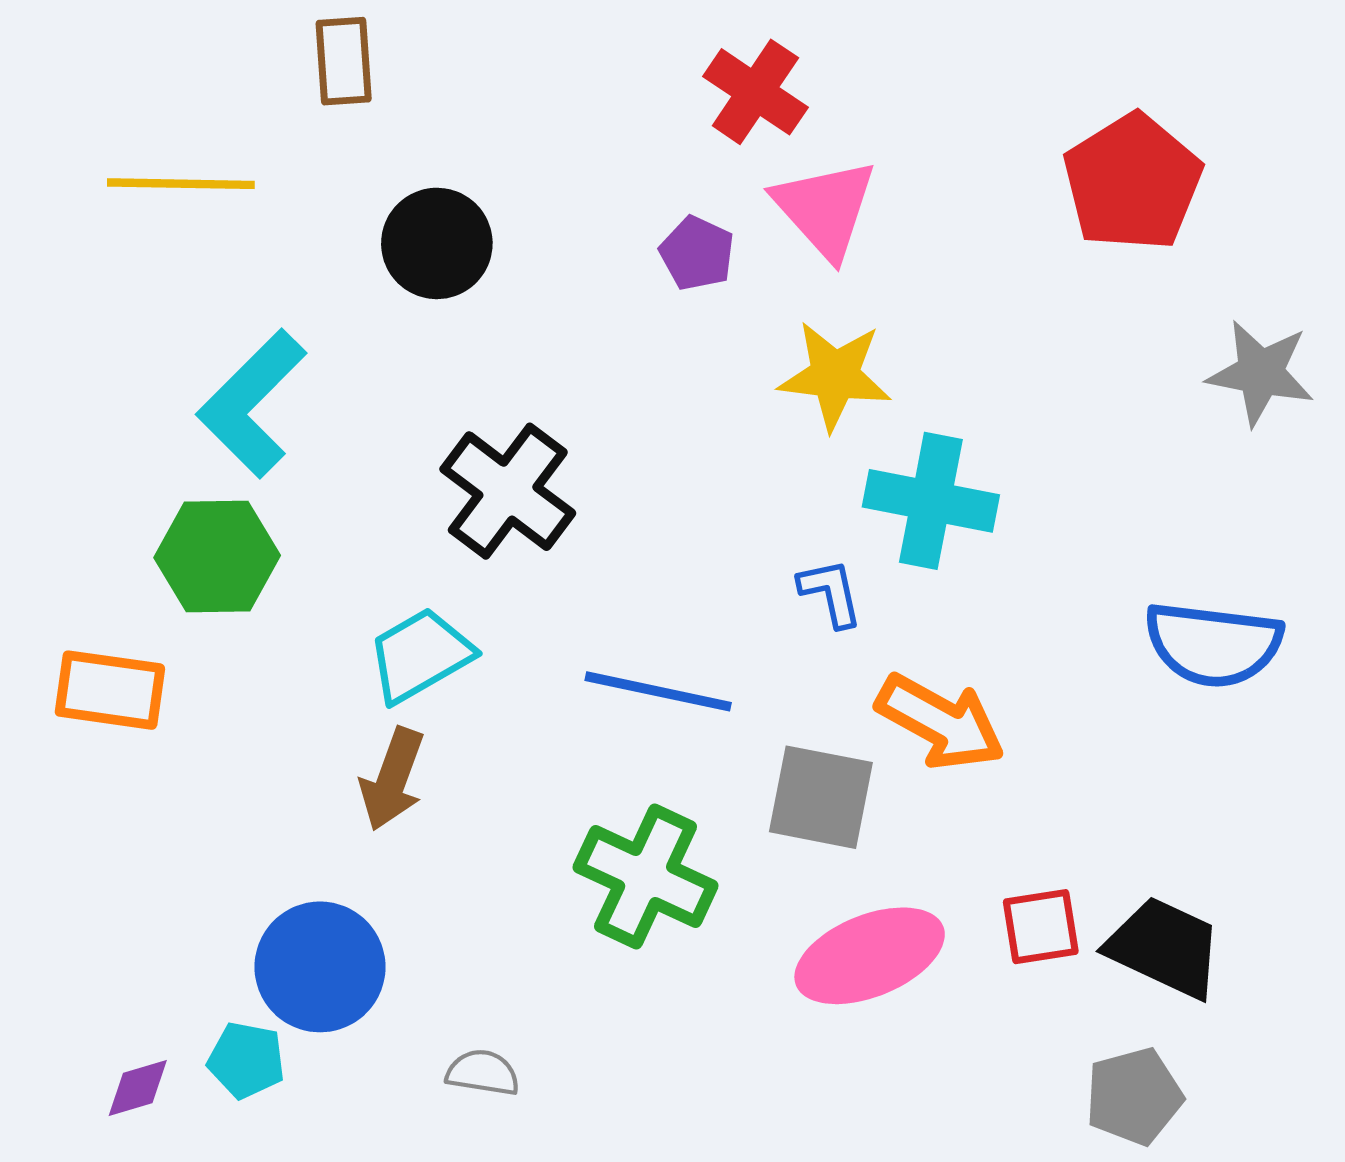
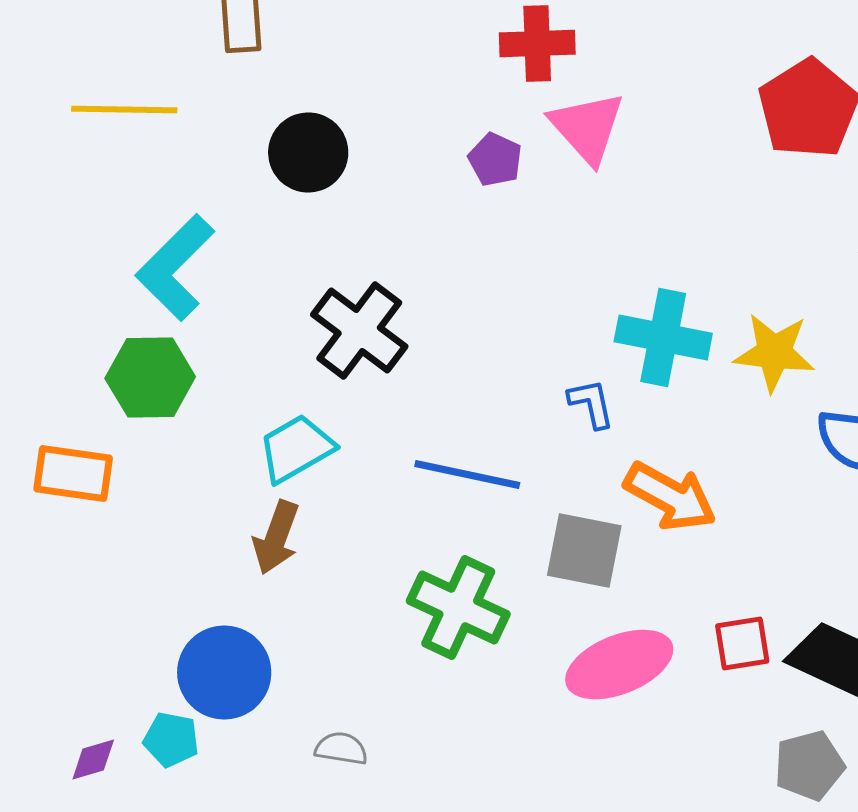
red cross: (755, 92) -> (537, 44), turned -36
yellow star: (835, 376) -> (774, 352), moved

